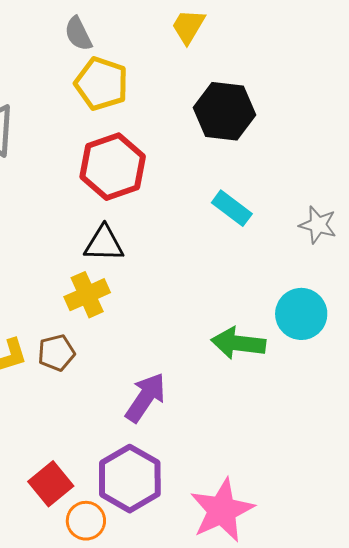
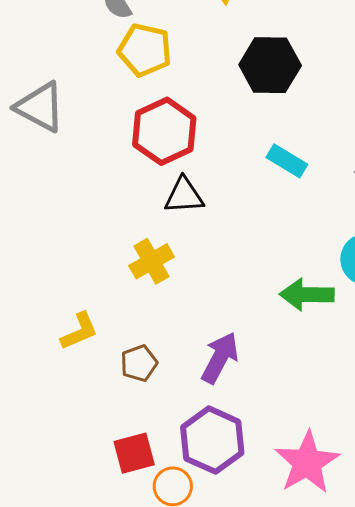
black triangle: (104, 244) -> (184, 196), moved
brown pentagon: (56, 353) -> (139, 363), moved
red square: (51, 484) -> (134, 453), turned 30

